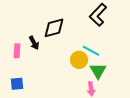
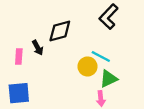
green triangle: (98, 71) -> (109, 79), turned 36
blue square: (17, 84) -> (19, 93), size x1.5

